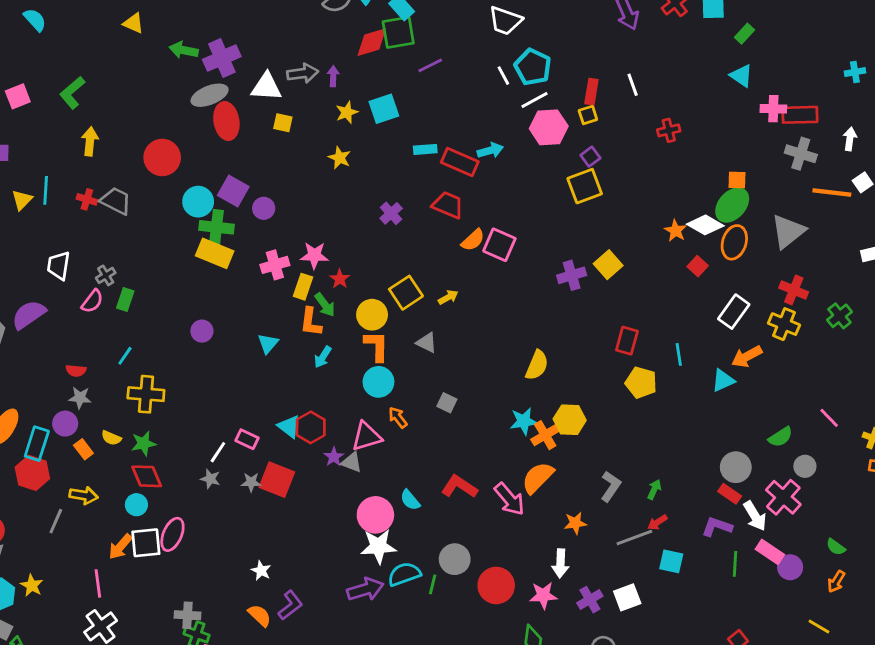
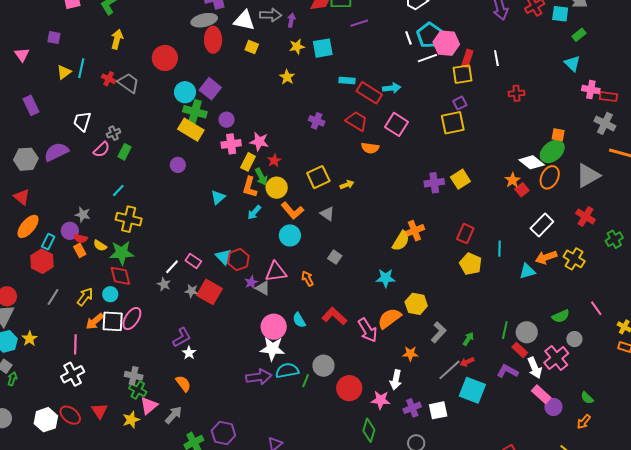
yellow square: (588, 115) -> (462, 74), size x1.5
red rectangle: (800, 115) -> (608, 97), size x0.7
pink hexagon: (549, 127) -> (446, 43), moved
purple circle: (264, 208) -> (226, 120), moved
purple cross: (391, 213) -> (317, 121), turned -35
orange star: (675, 231) -> (512, 180), moved
orange semicircle: (473, 240) -> (370, 148), turned 42
pink square: (499, 245) -> (396, 124), moved
yellow circle: (372, 315) -> (277, 188), moved
yellow cross: (784, 324) -> (574, 259), moved
purple circle: (202, 331) -> (178, 165), moved
orange L-shape: (376, 346) -> (292, 211), turned 130
red semicircle: (76, 371) -> (80, 238), moved
orange arrow: (398, 418) -> (307, 279), moved
yellow hexagon: (570, 420) -> (416, 304), moved
orange cross: (545, 435) -> (414, 231), moved
green star: (144, 443) -> (122, 253), size x1.4
cyan rectangle: (37, 444) -> (48, 242), size x0.7
yellow arrow: (84, 495) -> (85, 297), moved, turned -72
gray line: (634, 538) -> (449, 370), turned -30
cyan square: (671, 561) -> (472, 390), size x1.5
green line: (735, 564) -> (505, 330), moved
purple L-shape: (290, 605) -> (182, 337), moved

